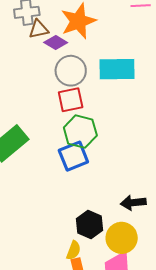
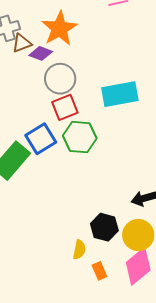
cyan rectangle: (117, 69) -> (120, 94), moved
blue square: (73, 156) -> (41, 139), moved
yellow semicircle: (74, 250) -> (79, 250), moved

